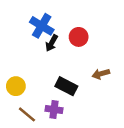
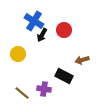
yellow circle: (16, 86) -> (18, 54), moved
black rectangle: (66, 86) -> (64, 76), moved

